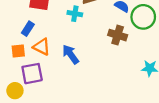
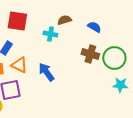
green circle: (143, 17) -> (114, 58), moved

